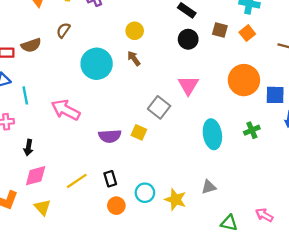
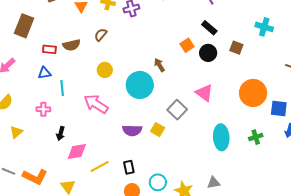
yellow circle: (135, 31) -> (105, 70), moved
orange square: (247, 33) -> (187, 45), moved
cyan circle: (97, 64) -> (140, 85), moved
pink triangle: (188, 85) -> (204, 93), turned -30
pink diamond: (36, 176) -> (77, 151), moved

